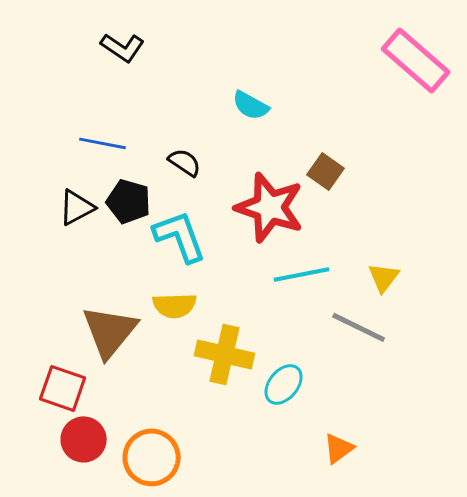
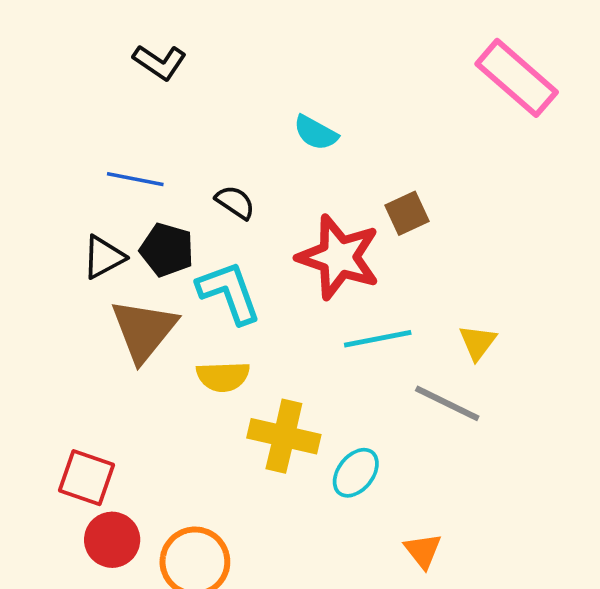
brown square: (326, 171) -> (407, 213), turned 30
brown triangle: (110, 331) -> (144, 330), moved
orange triangle: (339, 448) -> (423, 551), turned -32

